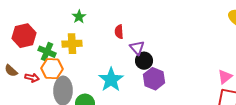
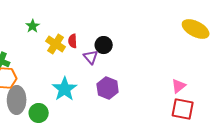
yellow cross: (72, 44) -> (56, 44), moved, turned 36
black circle: (144, 61) -> (104, 45), moved

